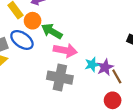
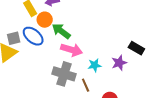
purple star: (105, 67) -> (119, 63), moved
brown line: (117, 76) -> (86, 85), moved

